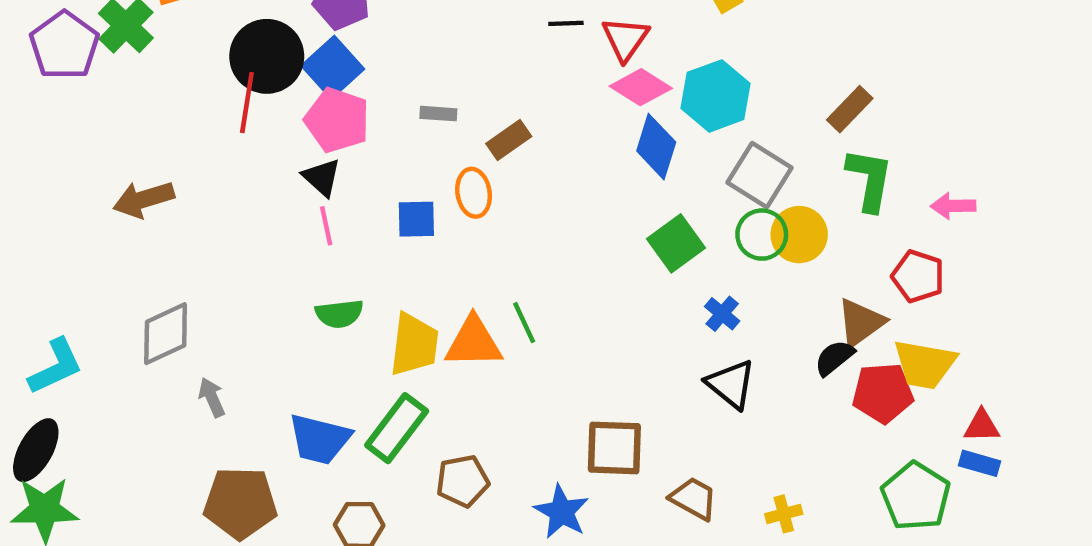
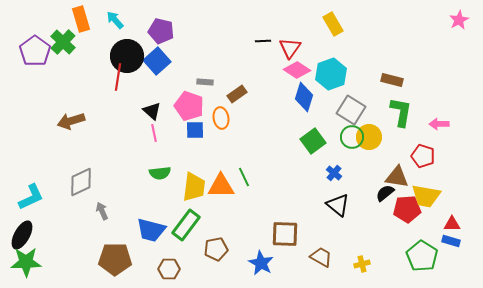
brown rectangle: (850, 109) -> (392, 80), turned 60
pink pentagon: (337, 120) -> (189, 106), moved
brown triangle: (861, 323) -> (397, 177), turned 45

